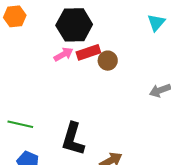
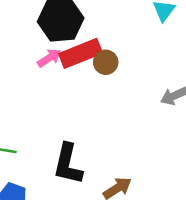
red rectangle: (88, 52) -> (81, 53), size x1.4

